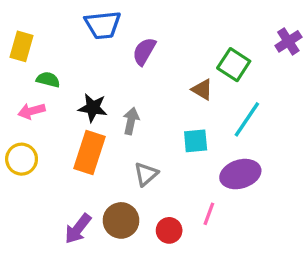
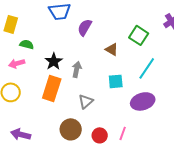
brown triangle: (202, 90) -> (112, 49), moved
black star: (93, 108) -> (54, 61), turned 30
pink line: (209, 214) -> (123, 133), moved
purple arrow: (78, 229) -> (21, 134), moved, turned 66

